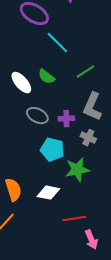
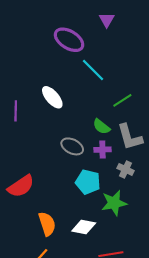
green semicircle: (46, 77) -> (101, 127), moved
white ellipse: (21, 83) -> (52, 97), moved
gray L-shape: (92, 107) -> (130, 137), turned -40

